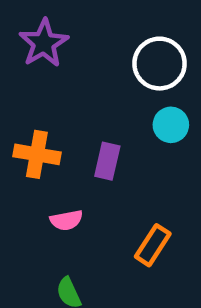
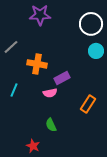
purple star: (44, 43) -> (40, 15), turned 30
purple rectangle: (107, 161) -> (62, 78), moved, turned 49

